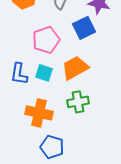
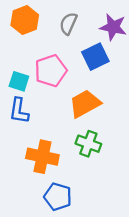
cyan square: (44, 73) -> (19, 81), moved
green cross: (78, 102) -> (88, 144), turned 30

